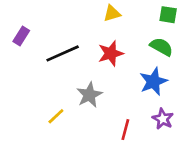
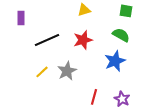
purple rectangle: (21, 36) -> (21, 18), moved, turned -32
yellow line: (56, 116) -> (42, 72), moved
purple star: (163, 119) -> (122, 99), moved

